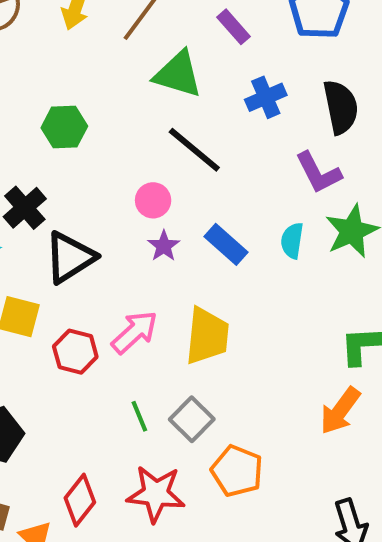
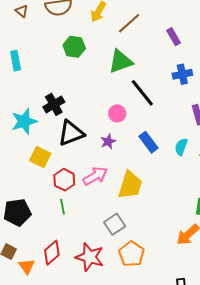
green triangle: (178, 74) -> (121, 61), moved, turned -48
green hexagon: (64, 127) -> (74, 47), moved
purple star: (164, 246) -> (108, 141), moved
green line: (139, 416) -> (63, 207), moved

